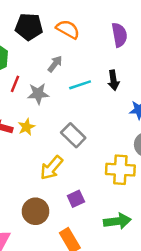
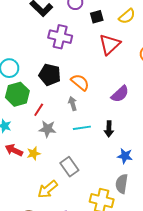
purple semicircle: (119, 35) -> (120, 94), turned 48
gray arrow: (55, 64) -> (73, 104), moved, turned -64
red line: (15, 84) -> (39, 110), moved

